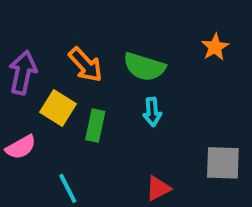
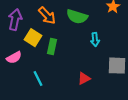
cyan arrow: (152, 112) -> (95, 40), moved

